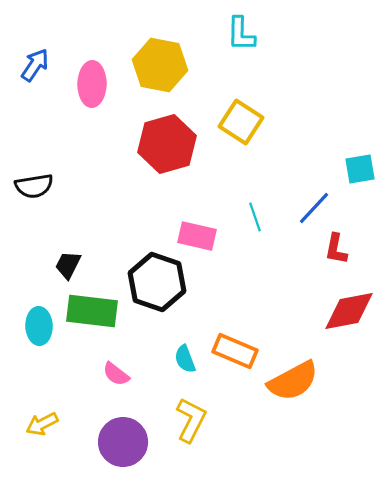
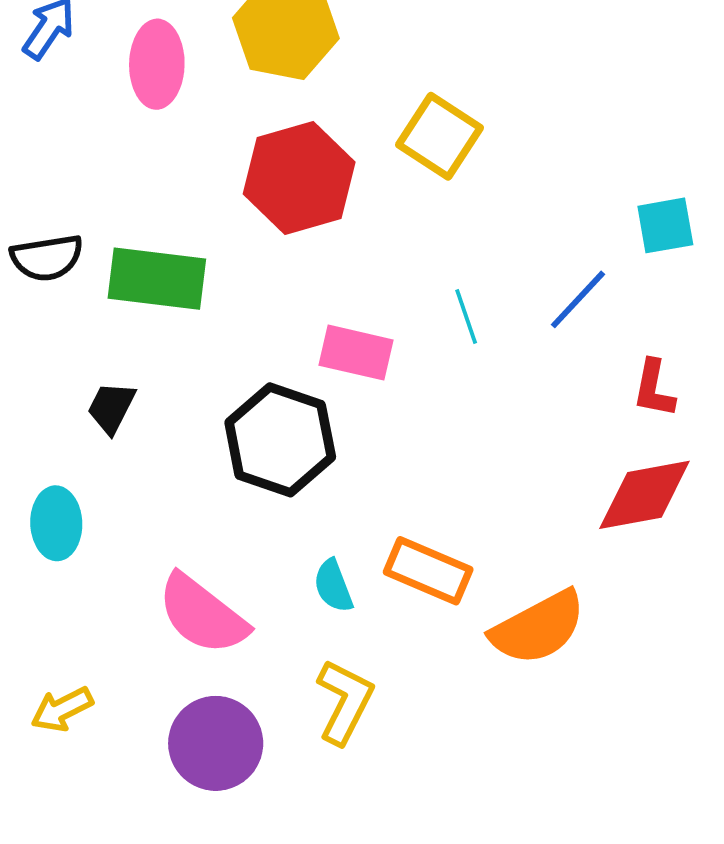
red L-shape: (336, 249) -> (654, 389), moved
green rectangle: (92, 311) -> (157, 279), moved
pink semicircle: (116, 374) -> (202, 614), size x1.8

